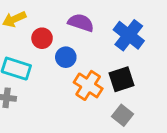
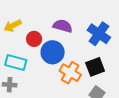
blue circle: (66, 57) -> (53, 52), size x1.5

